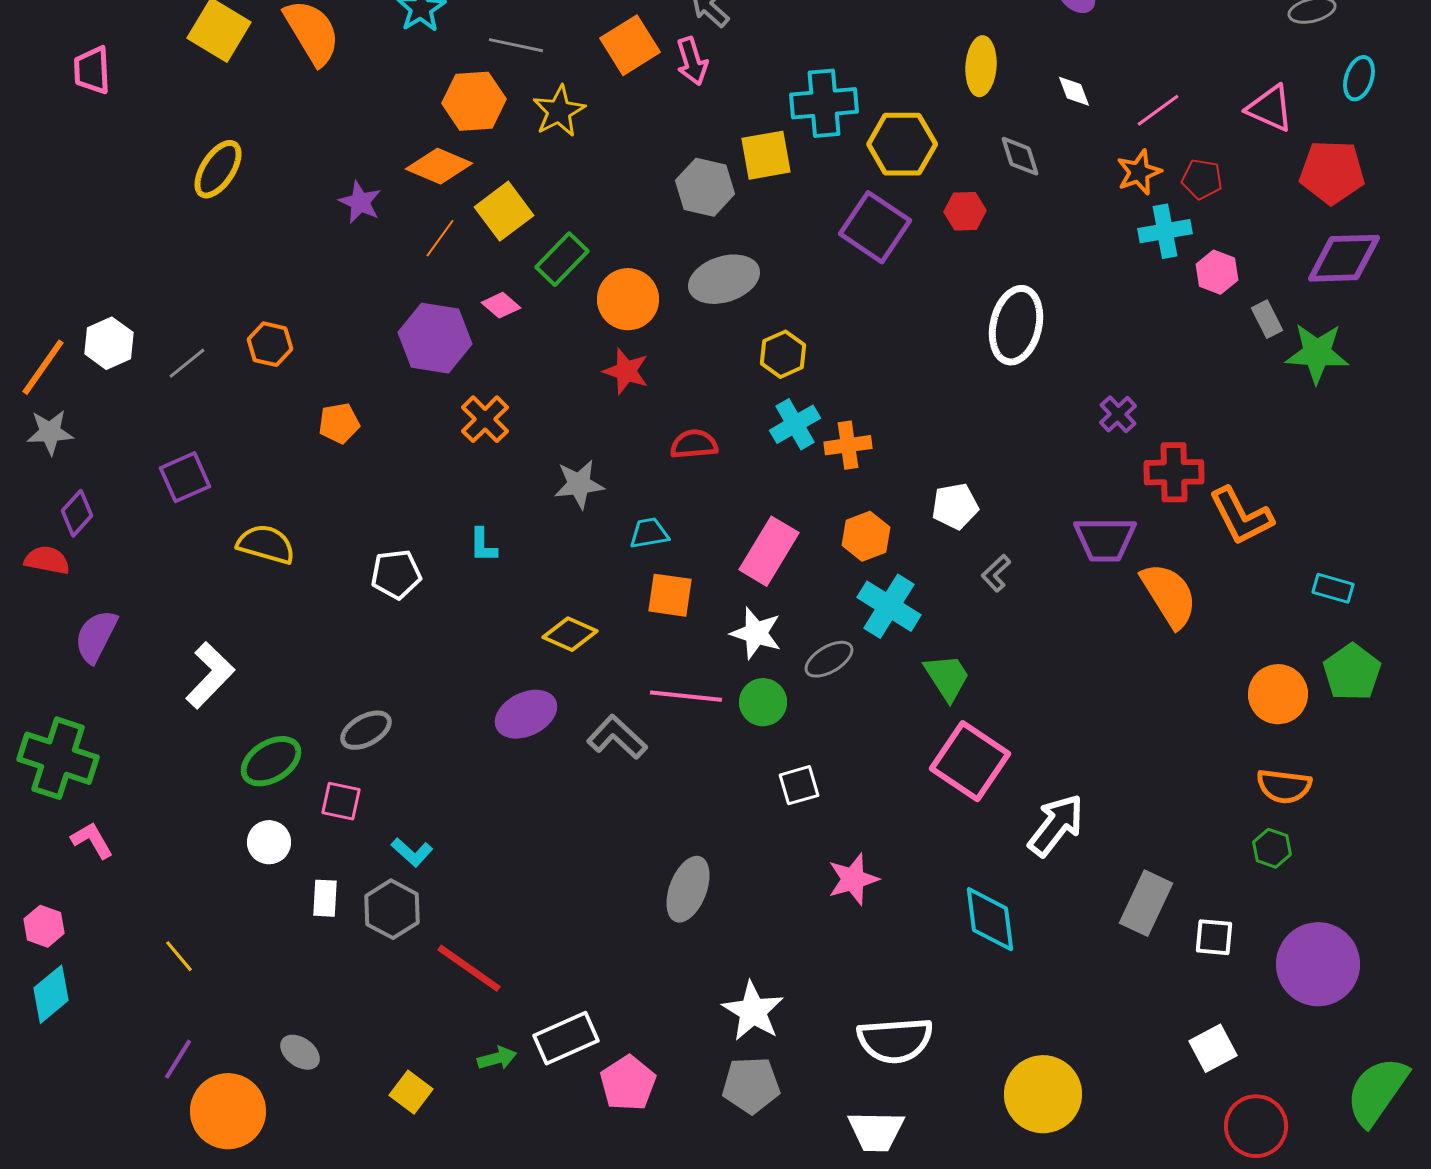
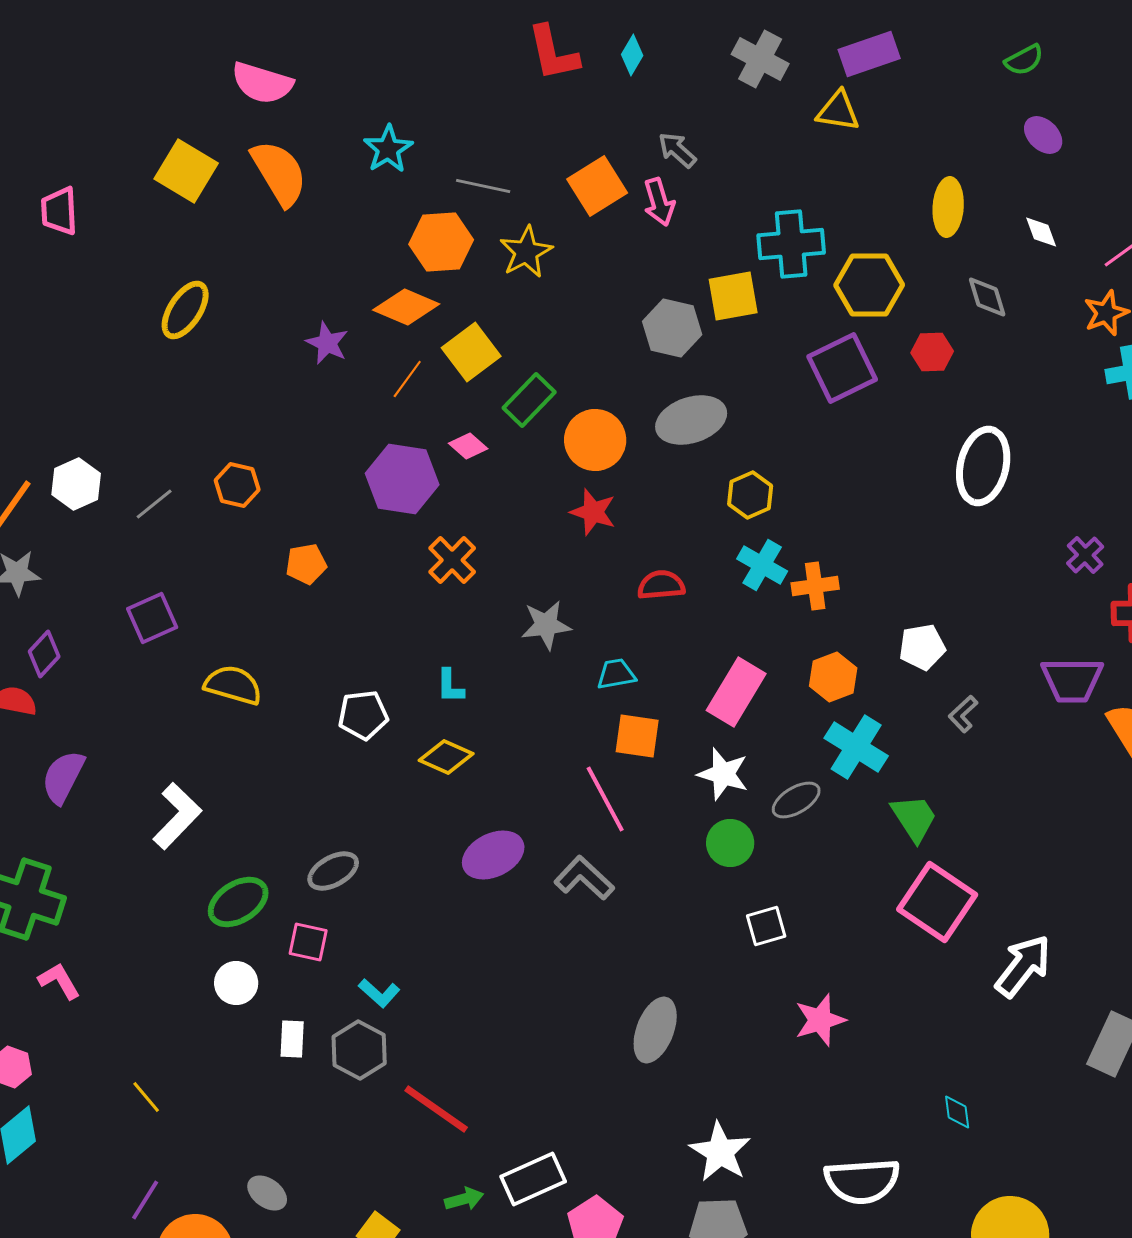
purple square: (875, 227) -> (842, 368), turned 30
cyan cross: (795, 424) -> (762, 565), turned -30
yellow diamond: (570, 634) -> (446, 757), moved
pink line: (686, 696) -> (605, 799), moved, turned 56
cyan diamond: (990, 919) -> (957, 1112), moved, size x0.5

